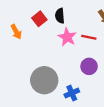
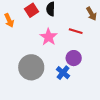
pink star: (67, 37) -> (48, 37), moved
blue cross: (72, 93) -> (63, 73), moved, turned -32

